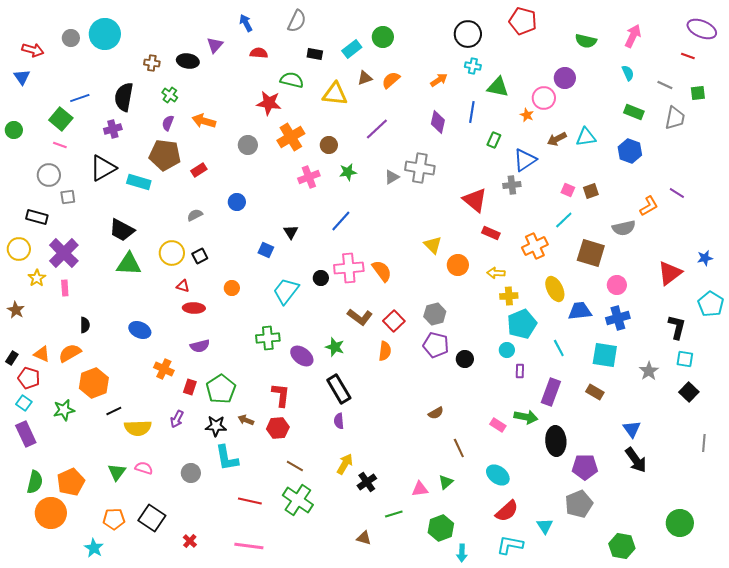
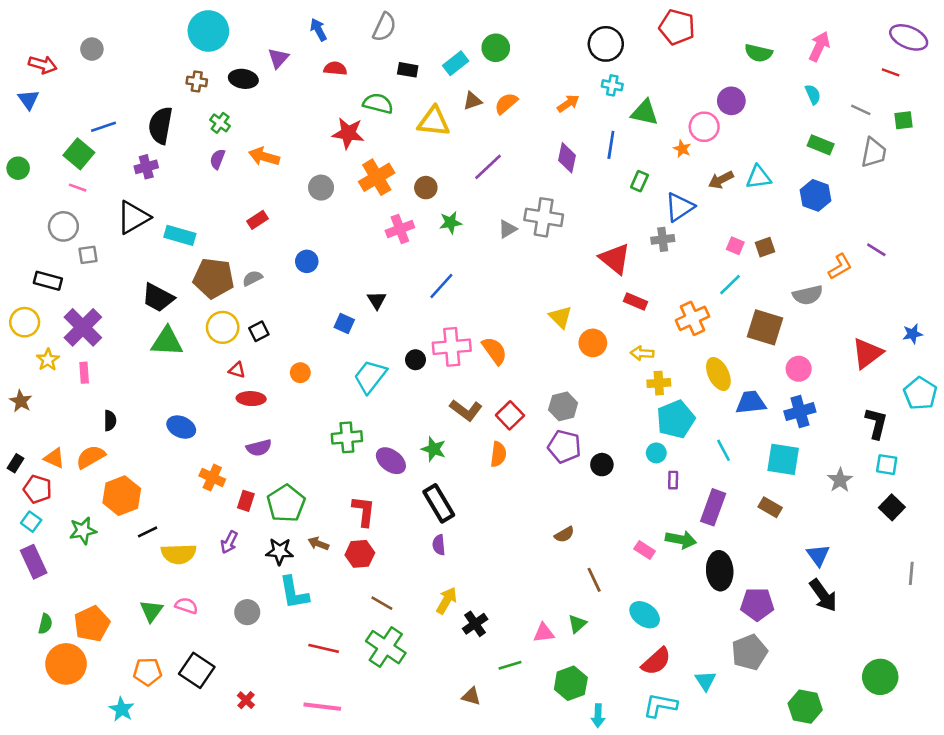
cyan circle: (105, 34) -> (208, 31), moved
brown pentagon: (165, 155) -> (214, 278), moved
green semicircle: (35, 482) -> (45, 624), size x0.7

